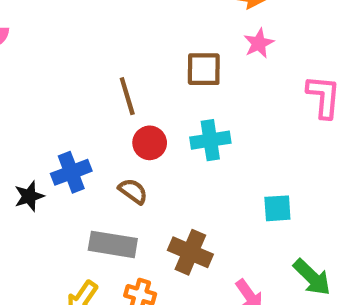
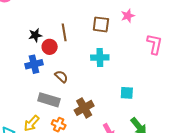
red circle: (150, 143) -> (50, 47), moved
black star: (29, 196) -> (35, 35), moved
brown cross: (190, 252) -> (84, 108), turned 30

